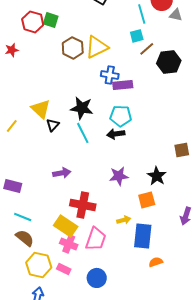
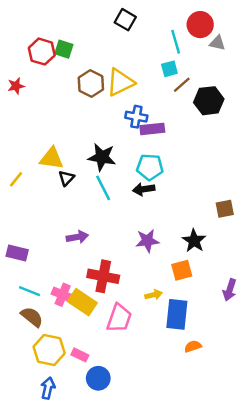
yellow triangle: (41, 109) -> (52, 158), turned -35
pink cross: (69, 244) -> (63, 295), moved
blue circle: (97, 278) -> (98, 378), moved

